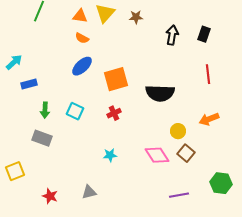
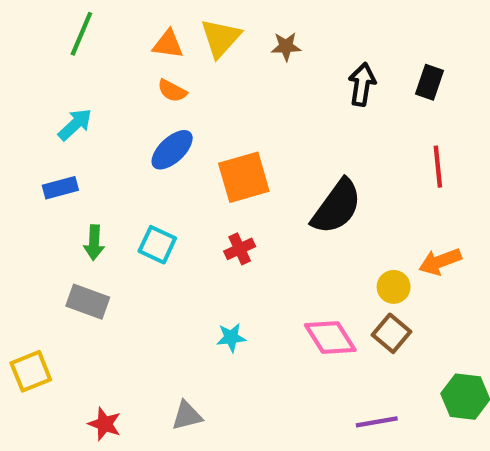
cyan arrow: (14, 62) -> (75, 124), moved
black semicircle: (160, 93) -> (337, 207), turned -56
yellow circle: (178, 131) -> (394, 287), moved

